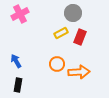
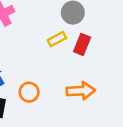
orange circle: (57, 64) -> (29, 92), moved

